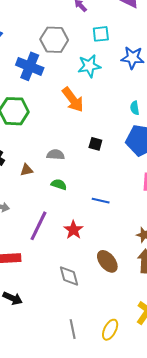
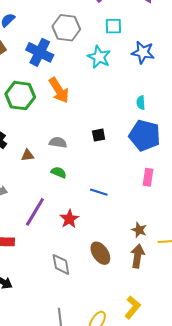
cyan star: (89, 66) -> (99, 57), turned 30
orange arrow: (73, 100) -> (59, 90), moved
black square: (95, 144) -> (99, 135), turned -32

